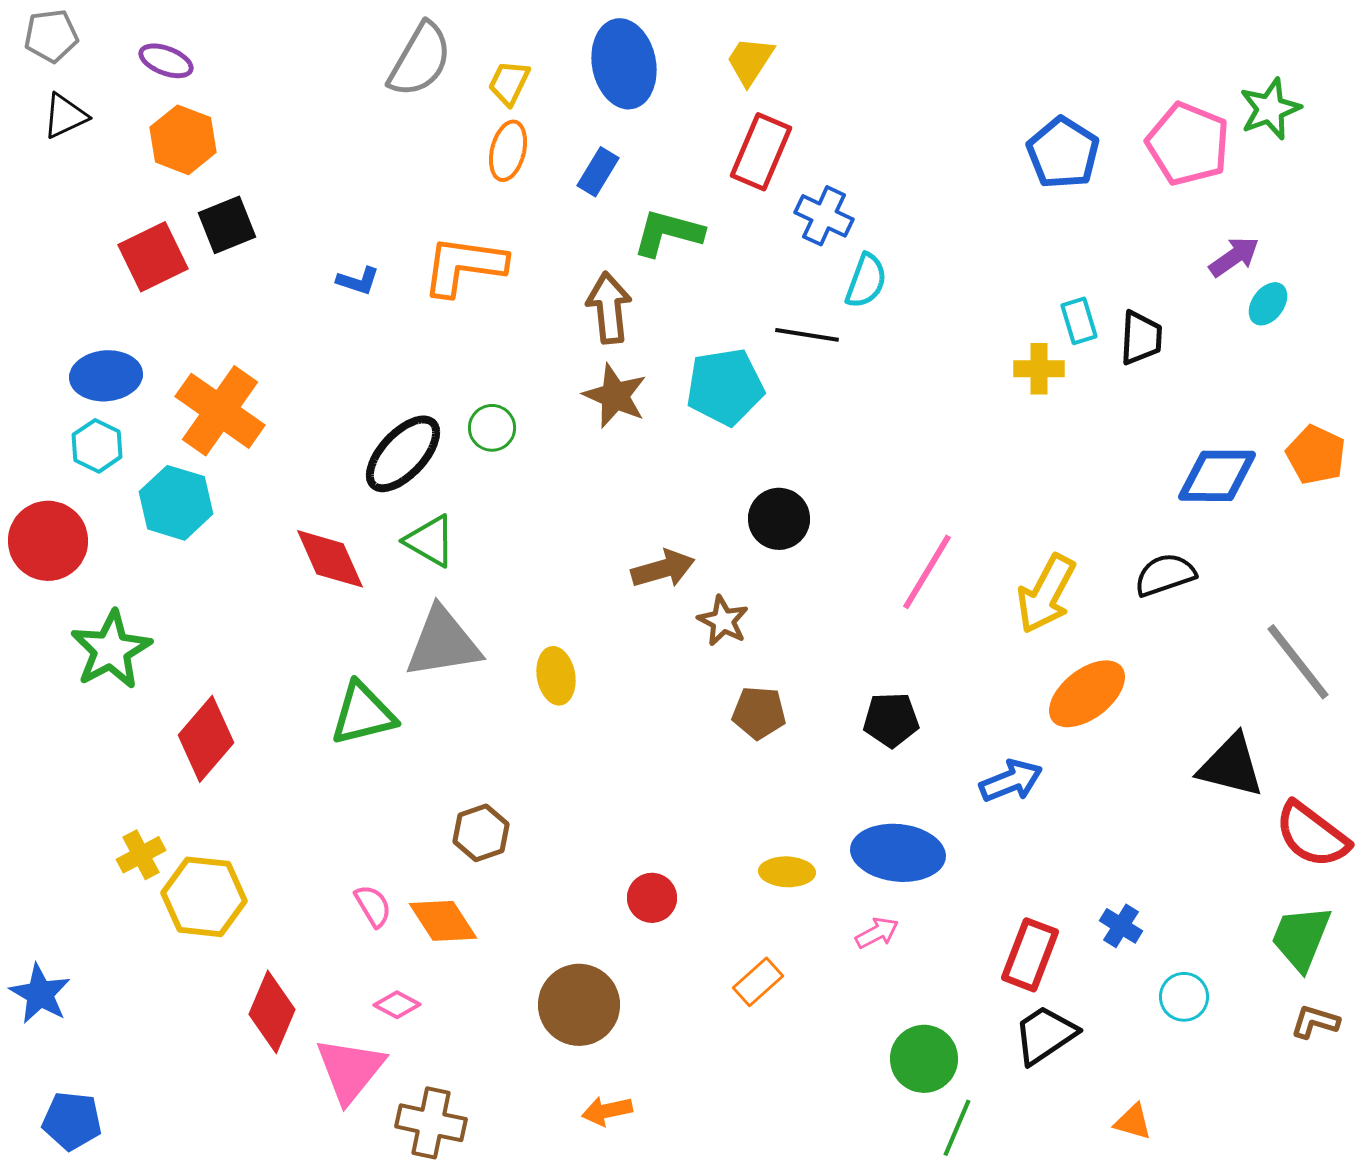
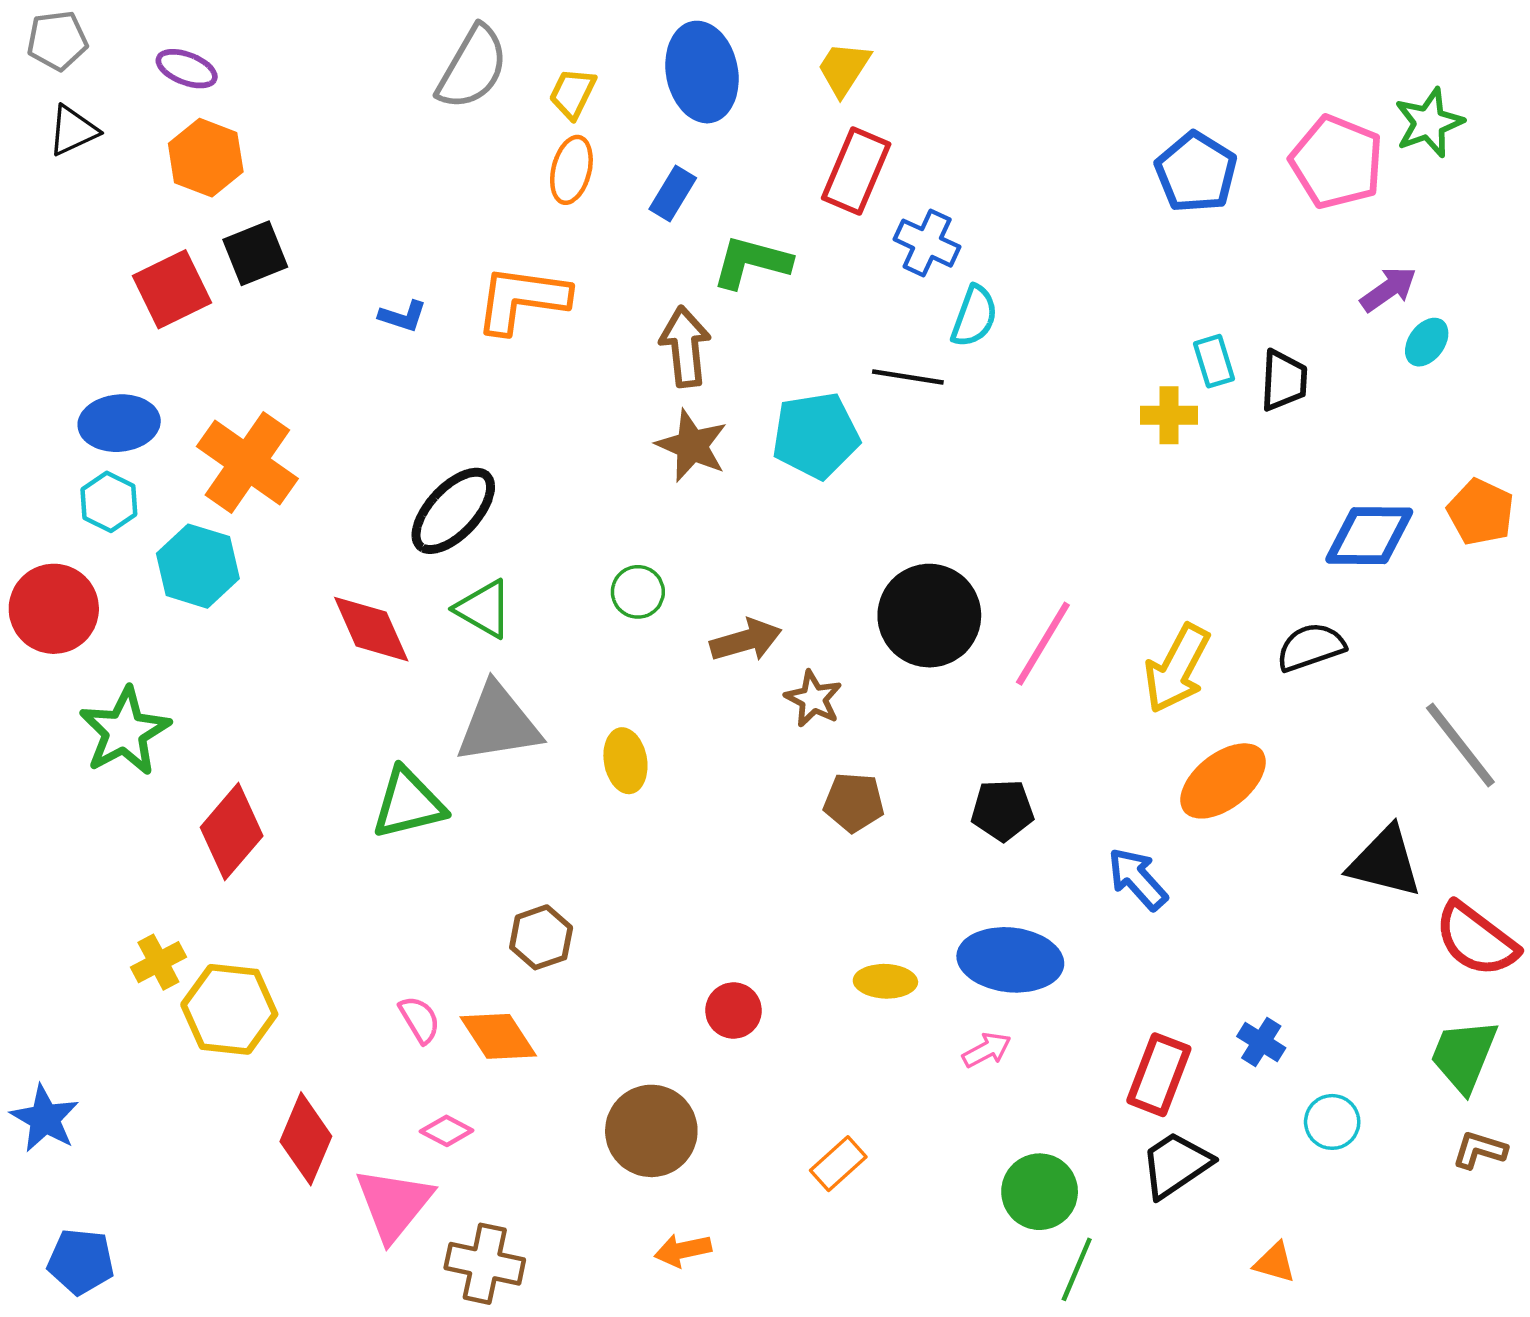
green circle: (492, 428) -> (638, 592), moved
black circle: (779, 519) -> (929, 616), moved, size x1.5
blue arrow: (1011, 781) -> (1137, 879), turned -110
orange rectangle: (758, 982) -> (838, 1164), moved

